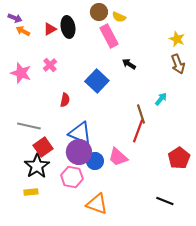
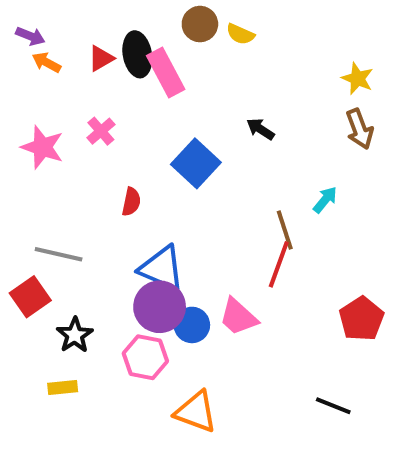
pink rectangle: (109, 36) -> (166, 72), moved
red square: (43, 147) -> (30, 297), moved
black star: (37, 166) -> (75, 335), size x0.7

